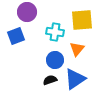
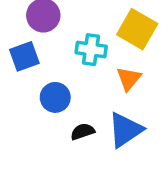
yellow square: (82, 20) -> (137, 29), turned 35
blue circle: (55, 60) -> (55, 97), moved

